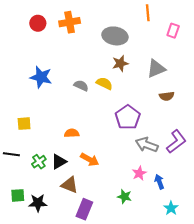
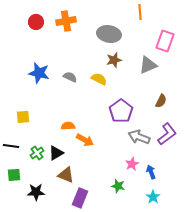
pink rectangle: (173, 31) -> (165, 41), moved, size x1.5
gray semicircle: (81, 86) -> (70, 77), moved
brown semicircle: (167, 96) -> (161, 101), moved, turned -56
orange arrow: (90, 160) -> (85, 140), moved
green square: (18, 195) -> (14, 175), moved
cyan star: (171, 208) -> (153, 197), moved

